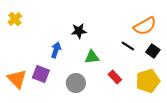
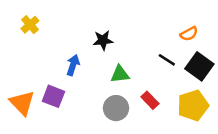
yellow cross: (15, 19) -> (30, 25), moved
orange semicircle: (145, 26) -> (189, 34), size x0.6
black square: (153, 51) -> (199, 66), size x1.5
gray circle: (76, 83) -> (116, 108), moved

